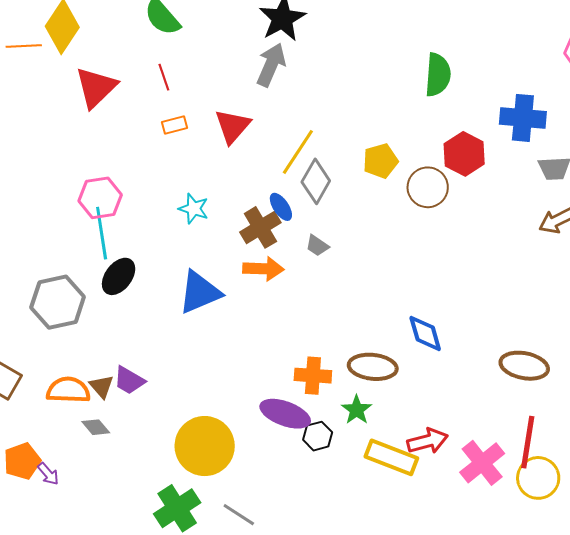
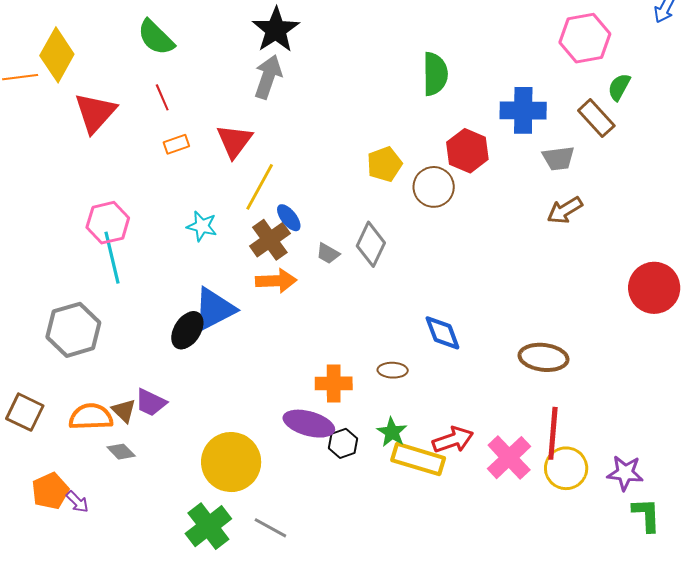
yellow line: (298, 152) -> (260, 187), moved
gray diamond: (316, 181) -> (371, 244), moved
black ellipse: (119, 276) -> (187, 330), moved
brown ellipse: (373, 367) -> (393, 370), size x0.6
green star: (357, 410) -> (392, 432), moved

